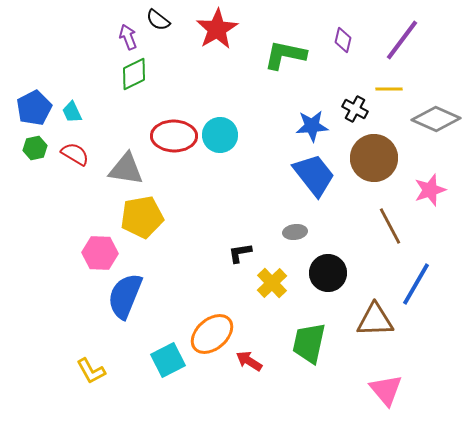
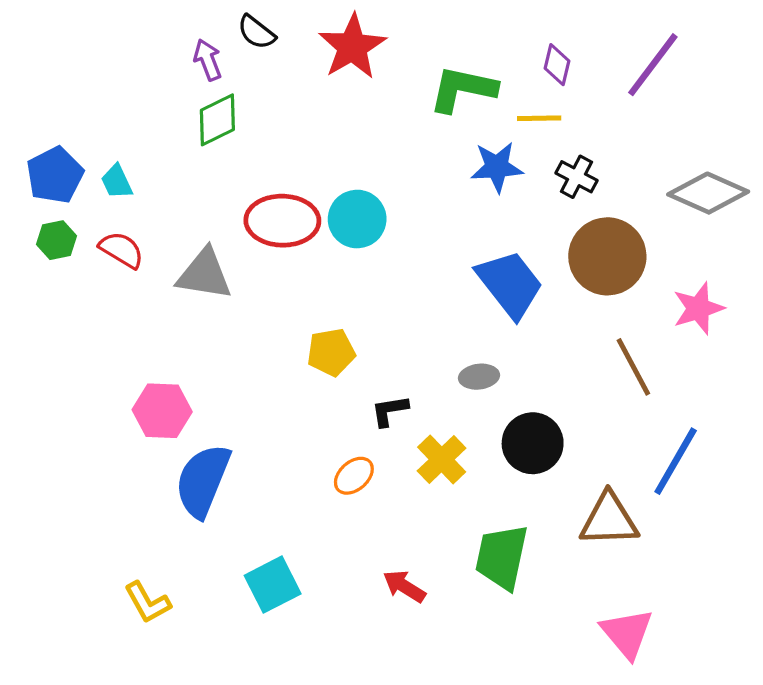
yellow line: (389, 89) -> (539, 118), moved
blue star: (312, 126) -> (497, 167), moved
yellow pentagon: (142, 217) -> (331, 352), moved, size x0.7
orange ellipse: (212, 334) -> (354, 476), moved, size x0.6

